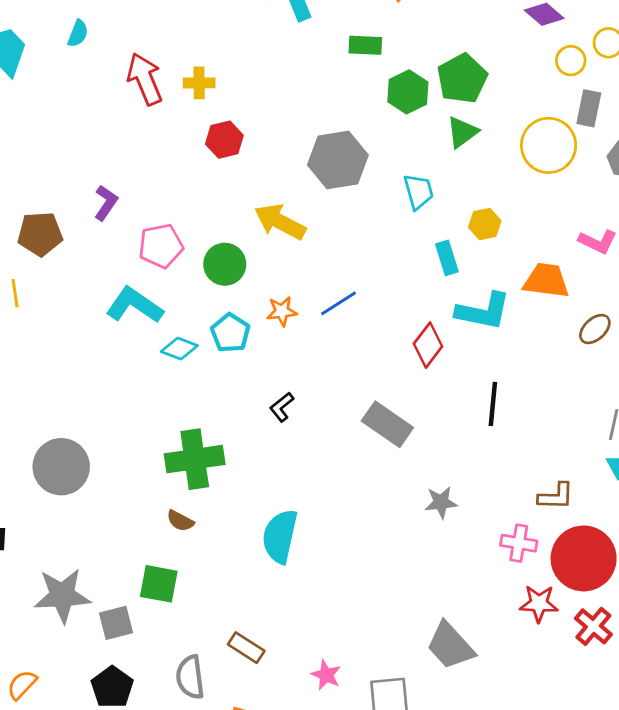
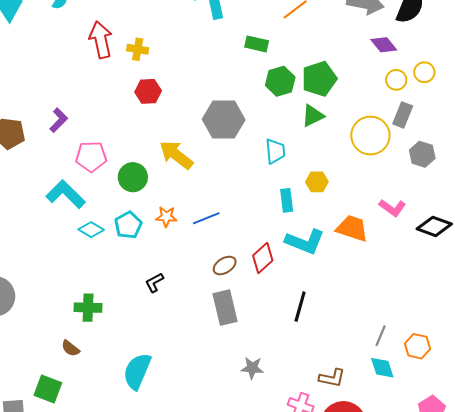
brown ellipse: (595, 329) -> (225, 265), moved
gray rectangle: (387, 424) -> (225, 308), turned 32
green cross: (195, 459) -> (88, 308), size x0.7

